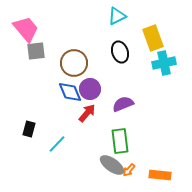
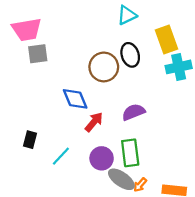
pink trapezoid: (26, 29) -> (27, 30), turned 120
brown circle: (74, 63) -> (104, 67), moved
purple circle: (90, 89) -> (102, 158), moved

